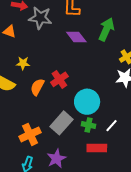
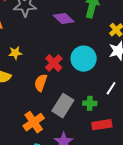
orange semicircle: (37, 87) -> (41, 83), moved
cyan circle: (87, 102) -> (84, 59), moved
white line: (112, 126) -> (111, 88), moved

